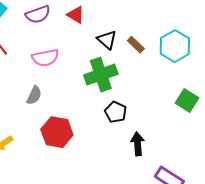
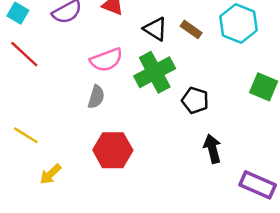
pink semicircle: (45, 58) -> (106, 60), moved
gray semicircle: (34, 95) -> (96, 97), moved
black pentagon: (116, 112) -> (195, 100), moved

